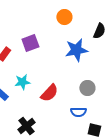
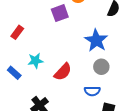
purple square: (30, 43) -> (60, 13), moved
blue star: (76, 50) -> (96, 40), moved, turned -30

